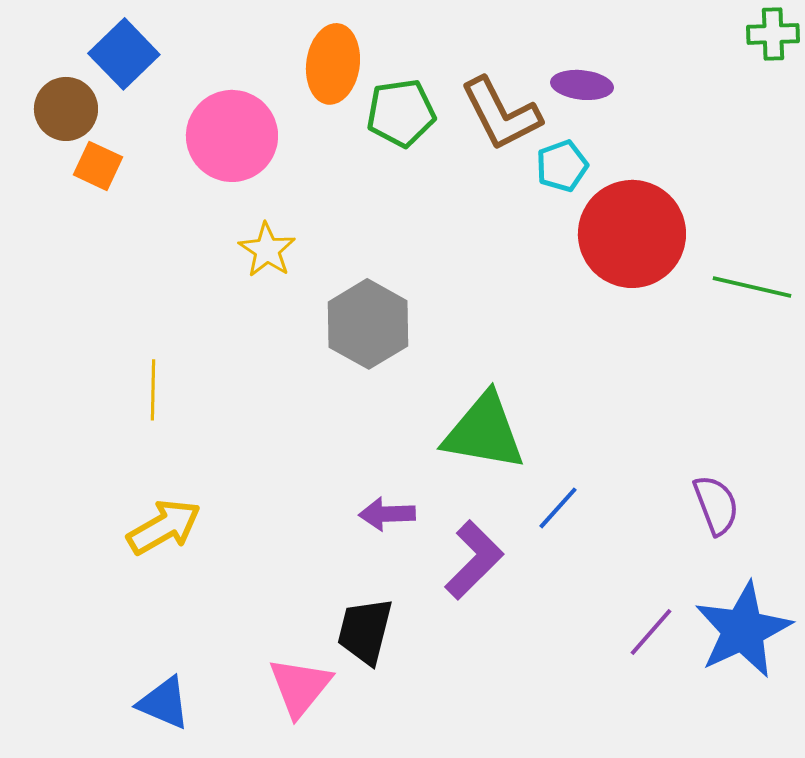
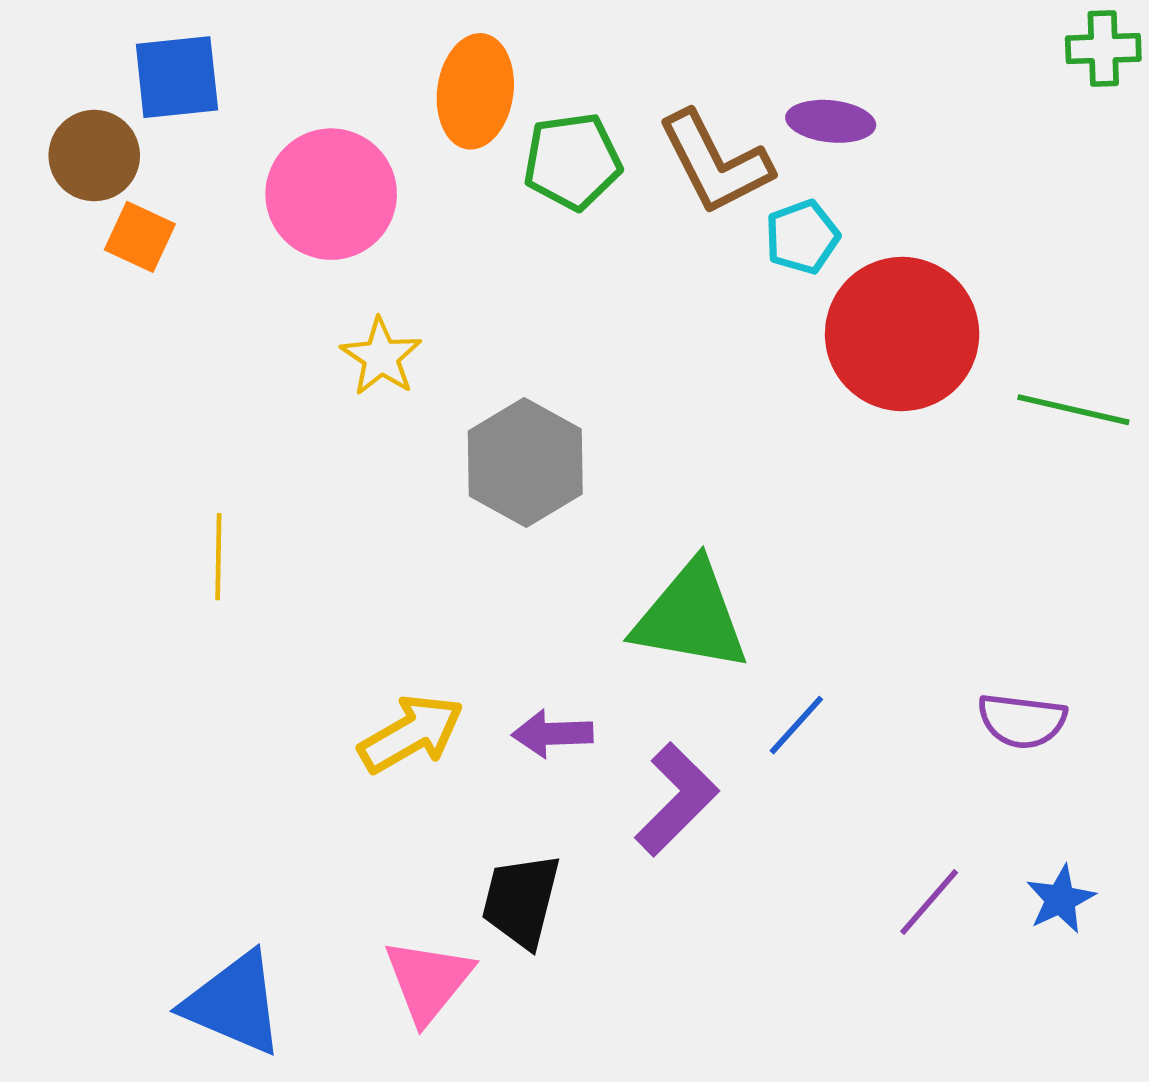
blue square: (124, 54) -> (177, 77), turned 38
purple semicircle: (716, 505) -> (1022, 721), turned 118
yellow arrow: (164, 527) -> (411, 734), moved
blue star: (743, 630) -> (1060, 899), size x0.5
blue triangle: (164, 703) -> (234, 1003), size x1.4

